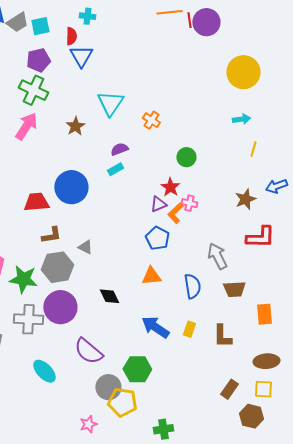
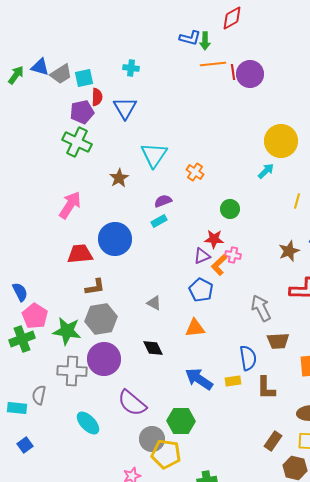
red semicircle: (71, 36) -> (97, 97), moved
yellow circle: (243, 72) -> (281, 141), moved
cyan arrow: (241, 119) -> (266, 171), moved, turned -36
pink arrow: (26, 126) -> (70, 205), moved
red star: (170, 187) -> (214, 239), turned -30
gray triangle: (85, 247) -> (154, 303), moved
blue semicircle: (192, 286) -> (248, 358), moved
yellow rectangle: (189, 329) -> (233, 381), turned 63

